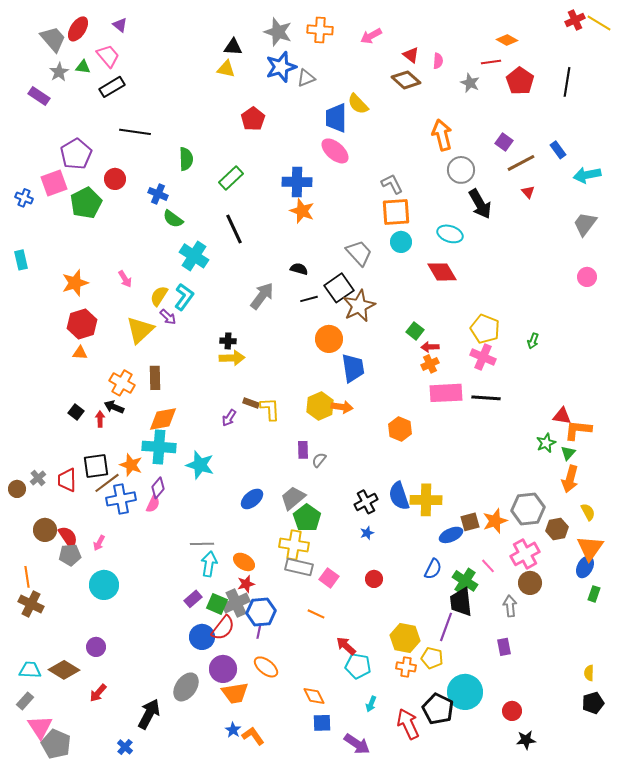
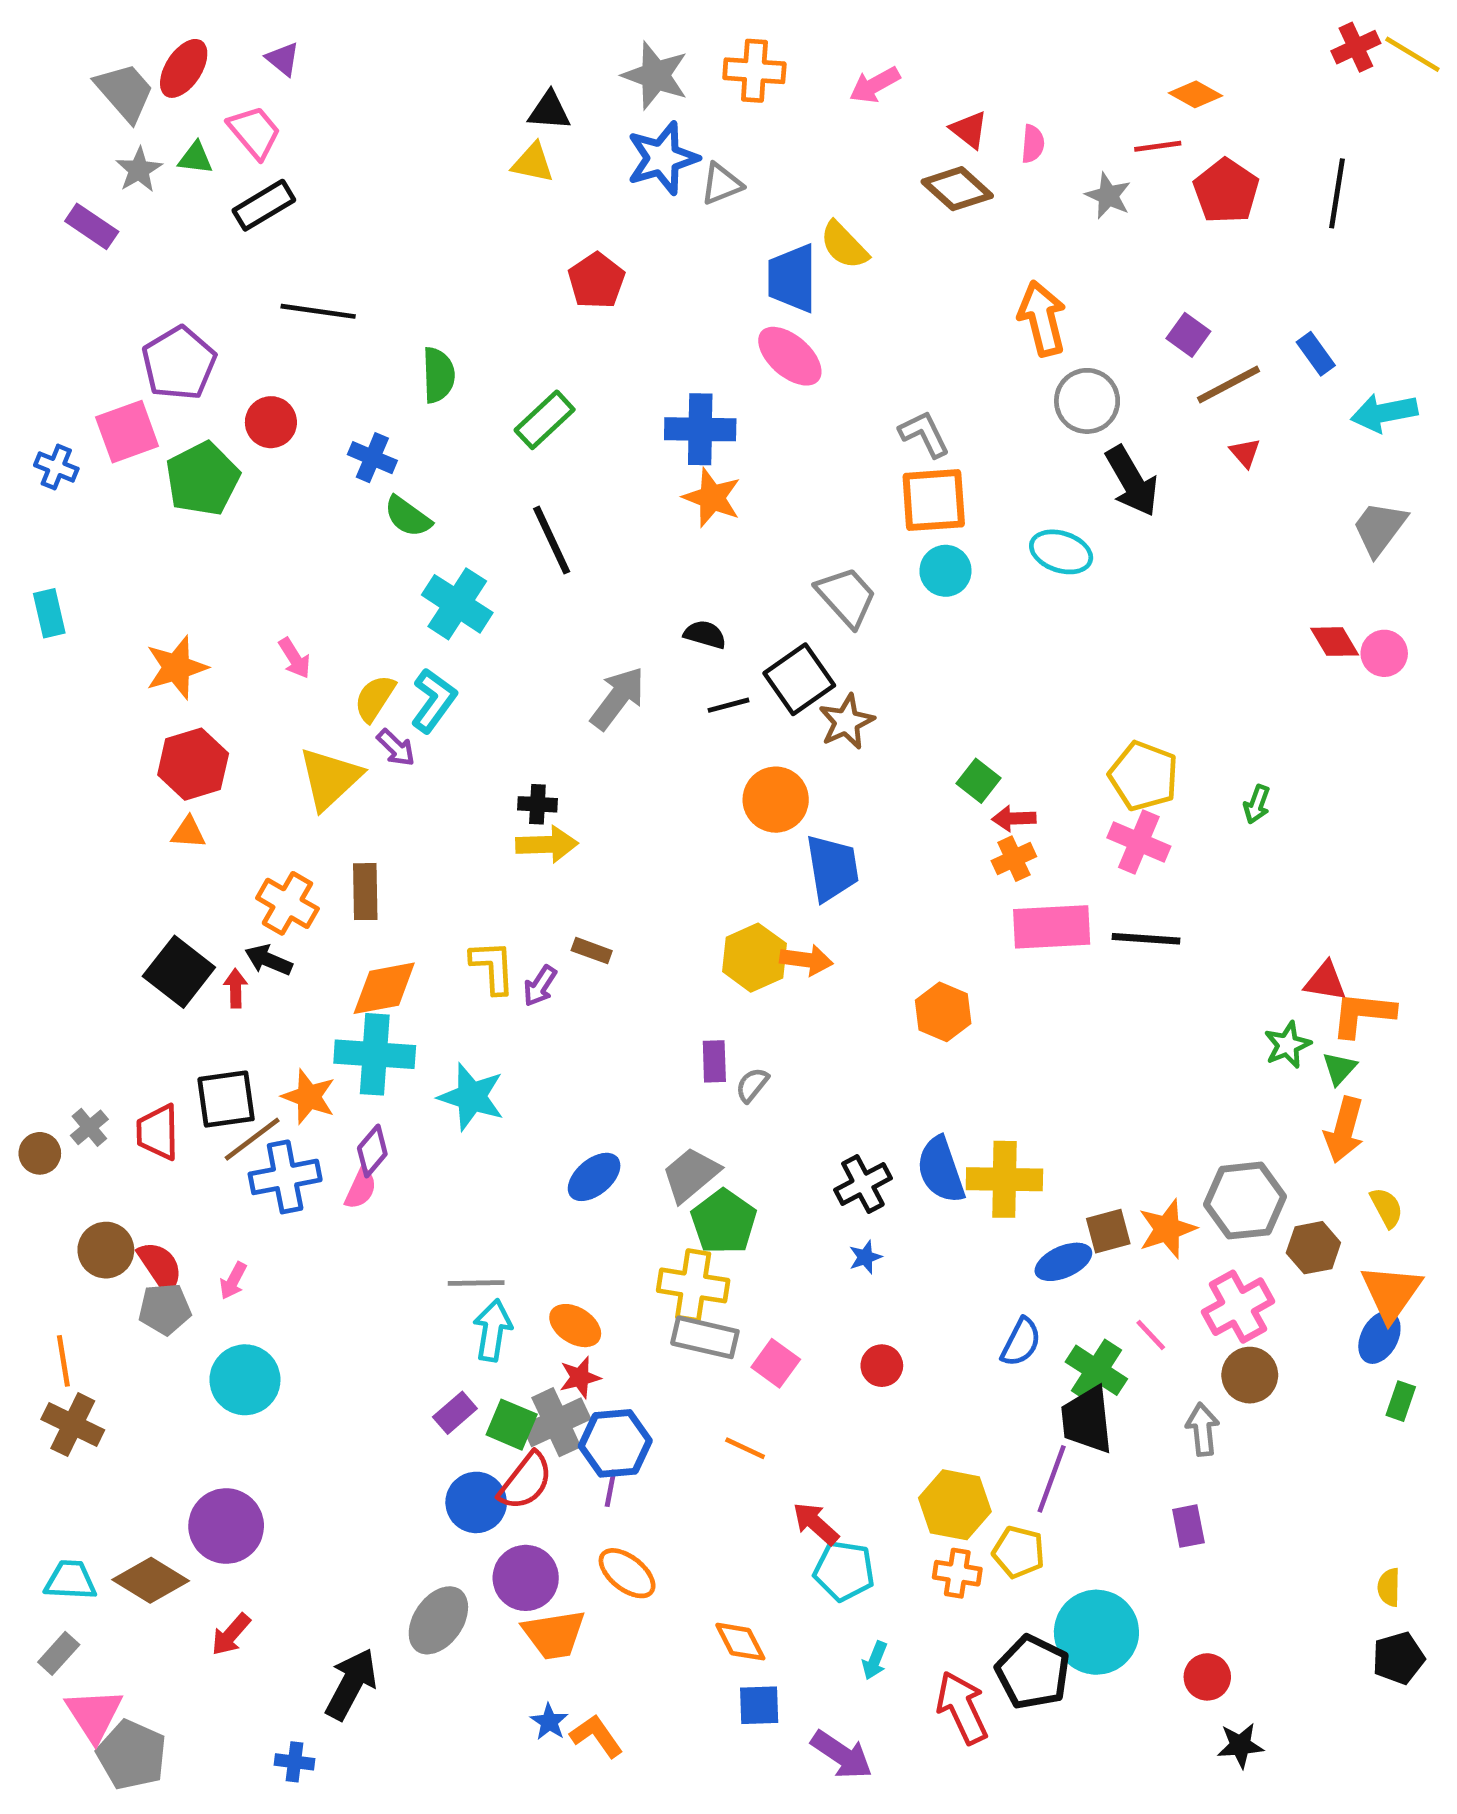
red diamond: (442, 272) -> (1335, 642), moved, size x0.7
brown star: (359, 306) -> (846, 722), size x0.7
yellow L-shape: (270, 409) -> (493, 967), moved
black square: (76, 412) -> (179, 972), size x1.8
purple circle: (96, 647) -> (226, 1526), size x1.6
blue cross: (125, 747) -> (295, 1762), turned -35

